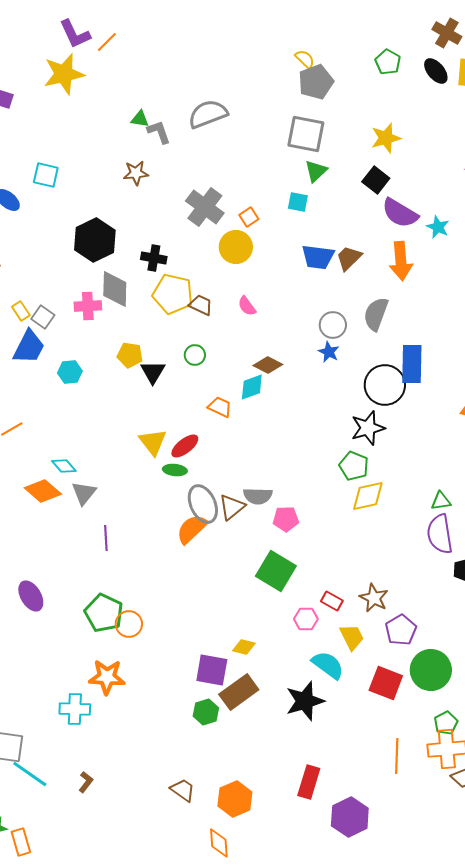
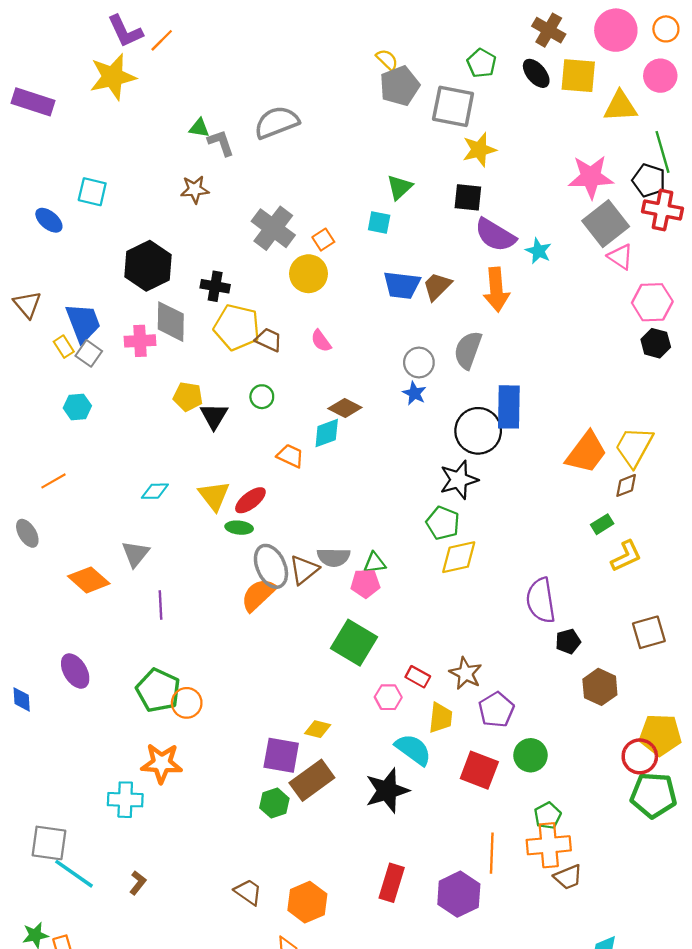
gray square: (306, 134) -> (453, 106), moved
black square: (376, 180) -> (468, 197), turned -32
blue trapezoid: (29, 347) -> (83, 323), moved, turned -48
cyan hexagon: (70, 372) -> (77, 407), moved
cyan diamond: (64, 466) -> (155, 491), moved, turned -50
orange diamond: (43, 491) -> (89, 580), moved
green triangle: (441, 501) -> (375, 563), moved
yellow trapezoid: (352, 637) -> (441, 718), turned 32
green circle: (431, 670) -> (530, 755), size x0.7
purple hexagon: (350, 817) -> (459, 894), moved

